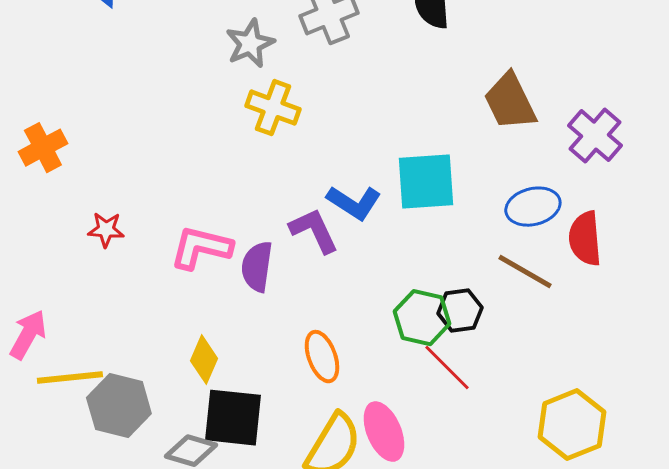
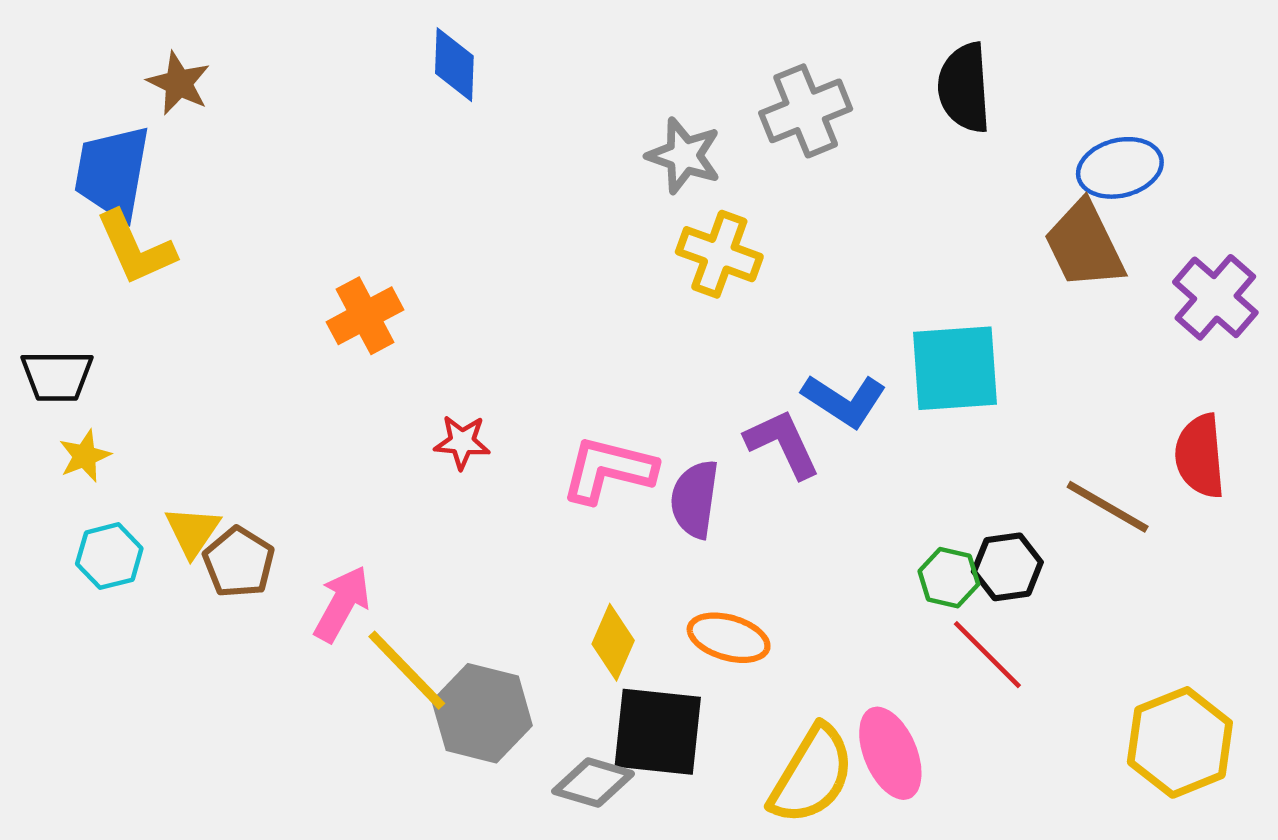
gray star: (250, 44) -> (684, 156), turned -30
blue ellipse: (533, 207) -> (1120, 168), moved
green hexagon: (422, 318) -> (949, 578), size x0.7
orange ellipse: (322, 357) -> (729, 638), moved, turned -54
yellow line: (70, 378) -> (407, 670), turned 52

